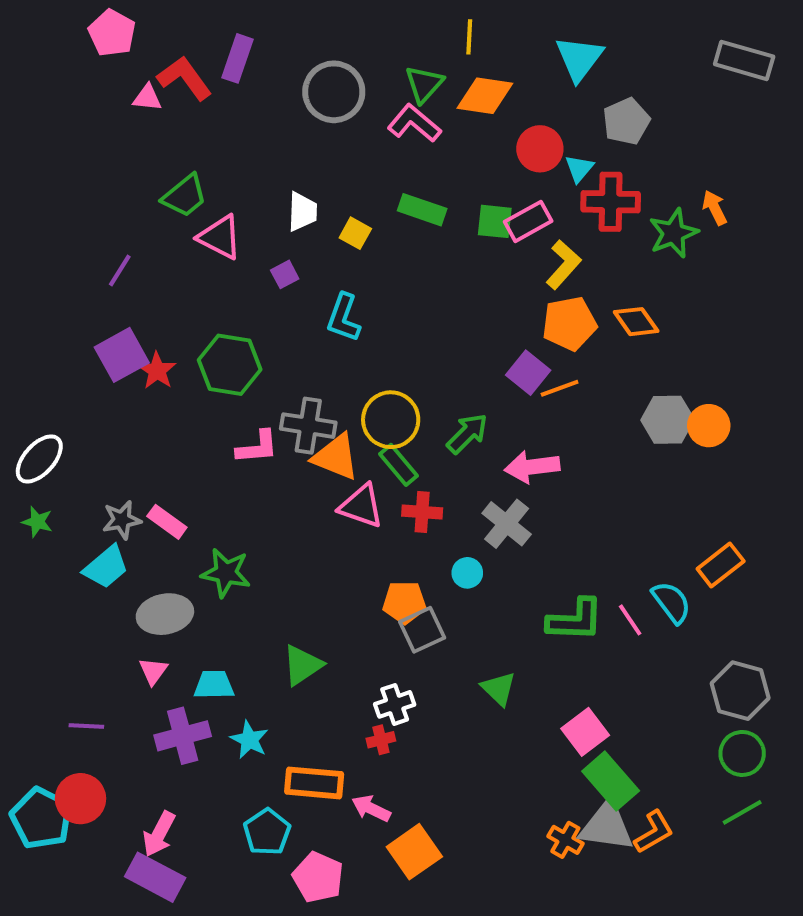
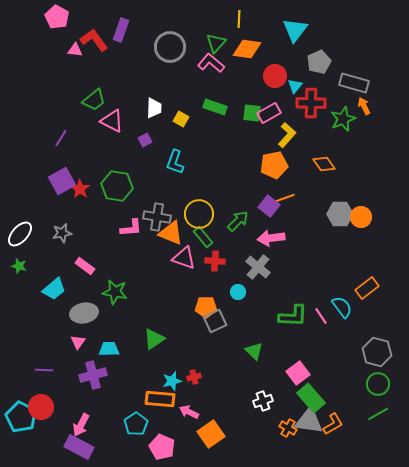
gray rectangle: (744, 60) -> (354, 83), moved
orange pentagon: (569, 324) -> (274, 165), moved
purple square: (528, 373) -> (269, 206), moved
gray star: (122, 520) -> (62, 233), moved
white cross: (395, 704) -> (263, 401), moved
cyan star: (249, 740) -> (172, 381), moved, turned 30

